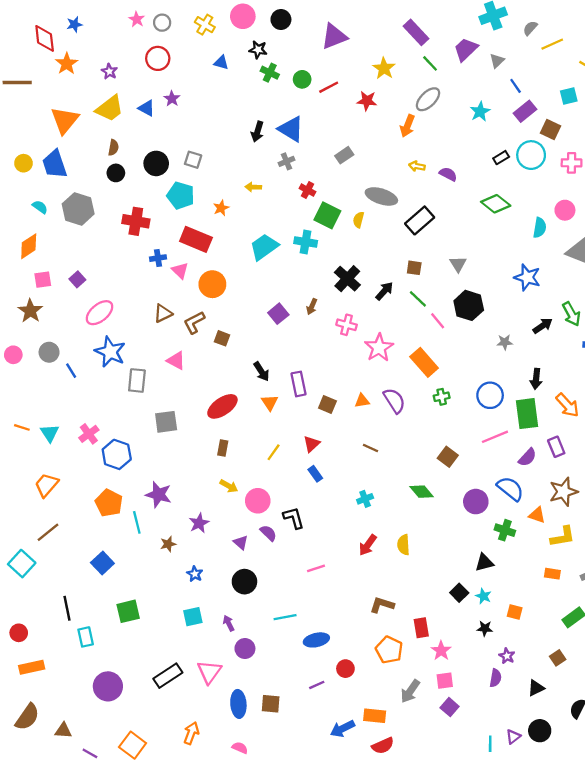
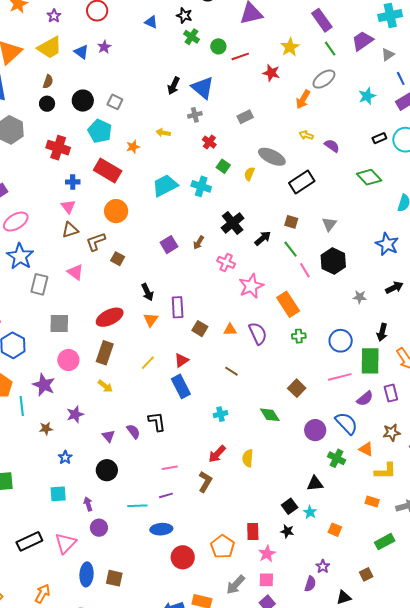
green square: (327, 215) -> (223, 166), size x0.6
pink triangle: (180, 271) -> (68, 207), moved
brown rectangle: (223, 448) -> (105, 353), size x1.6
blue rectangle: (315, 474) -> (181, 386), size x1.6
brown star: (563, 492) -> (392, 433), size x0.7
pink circle: (258, 501) -> (68, 360), moved
brown L-shape: (382, 605) -> (205, 482), moved, turned 95
black star: (485, 628) -> (287, 531), moved
red circle: (345, 669) -> (183, 557), size x1.5
purple line: (317, 685) -> (166, 495), moved

